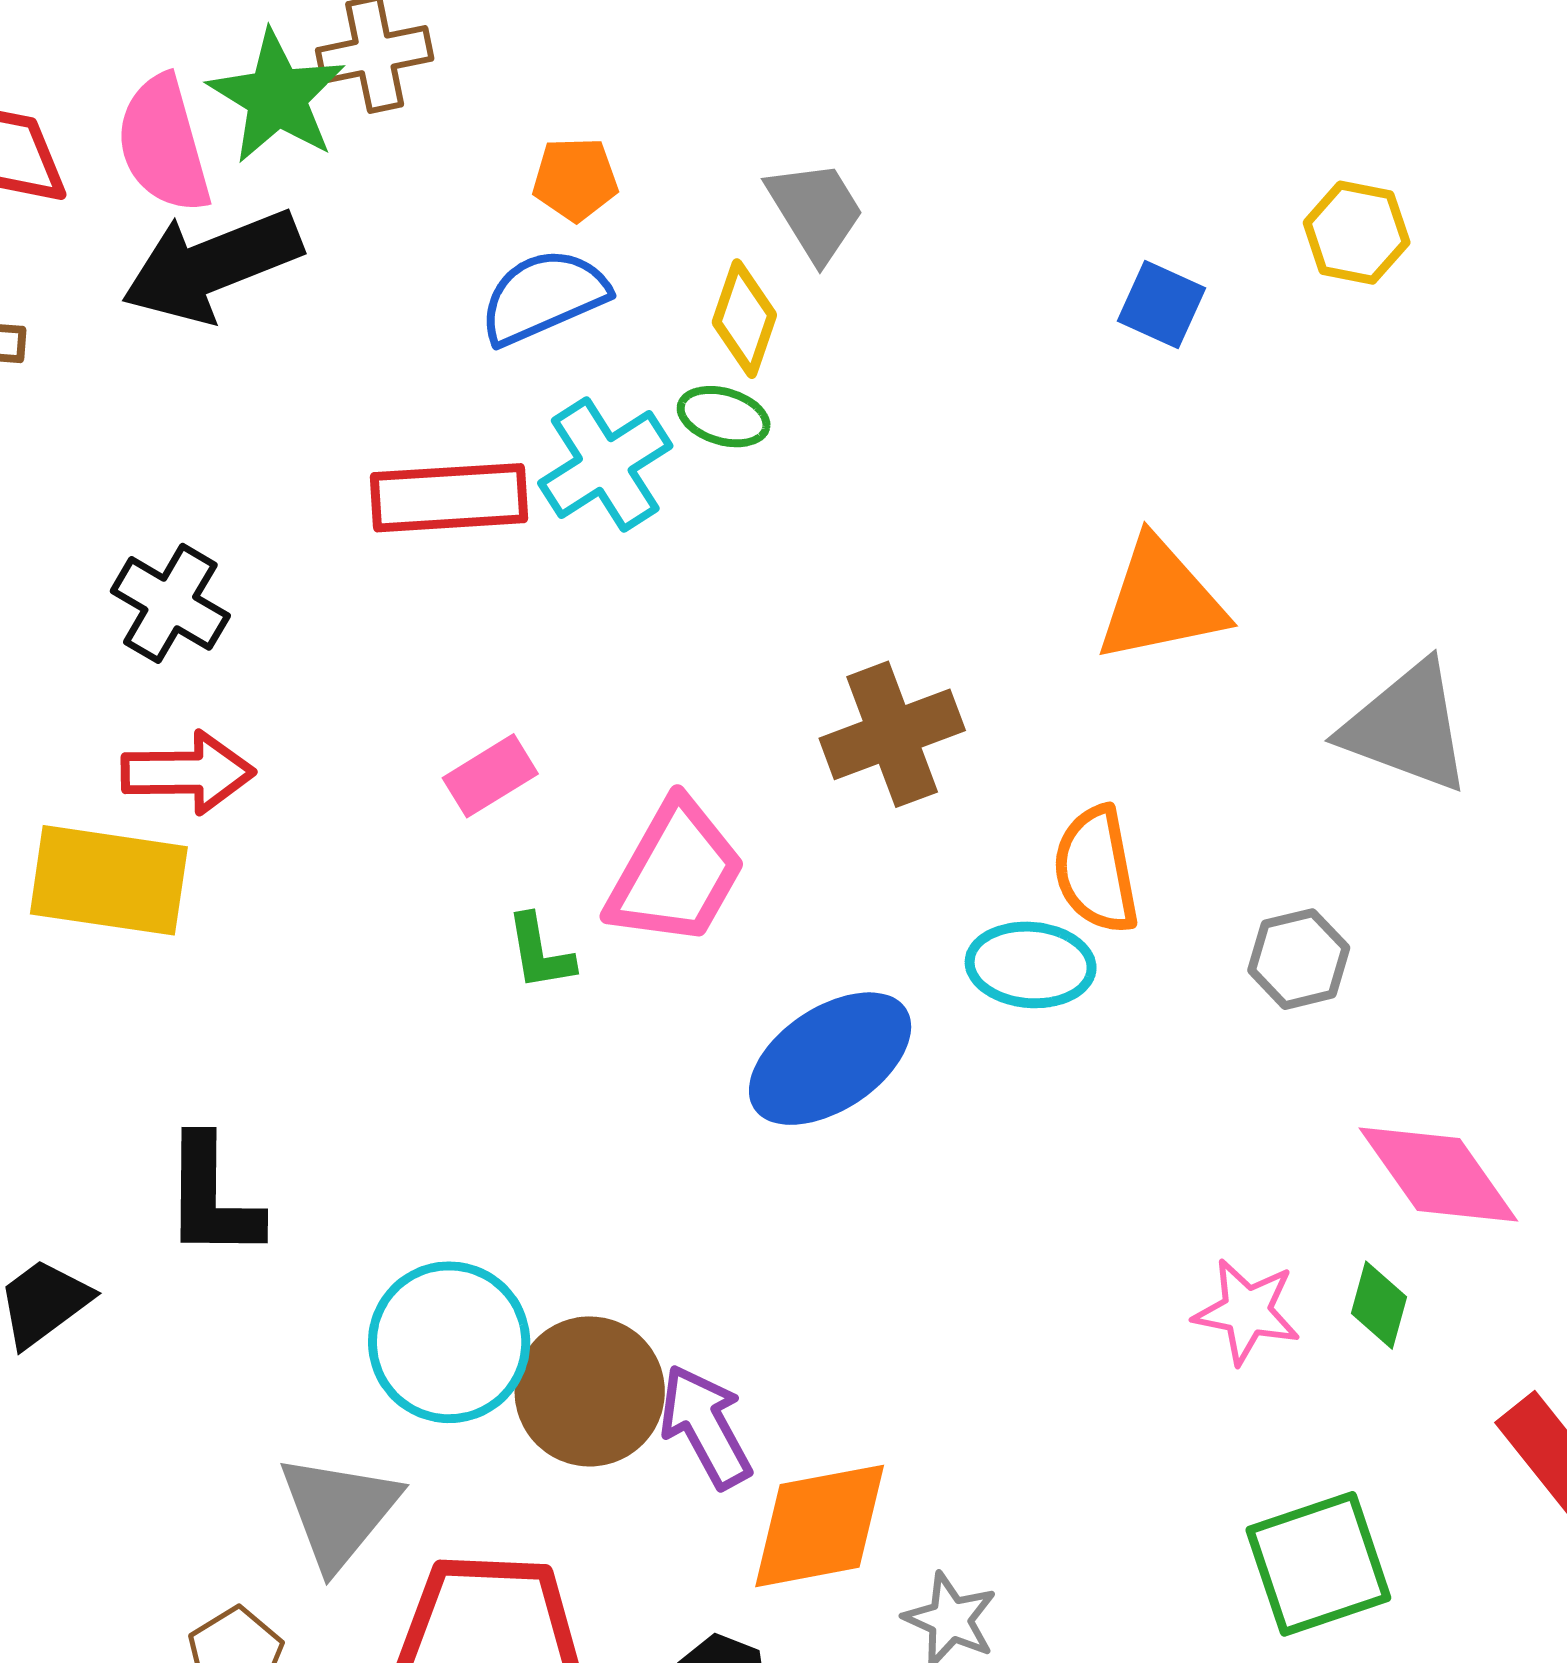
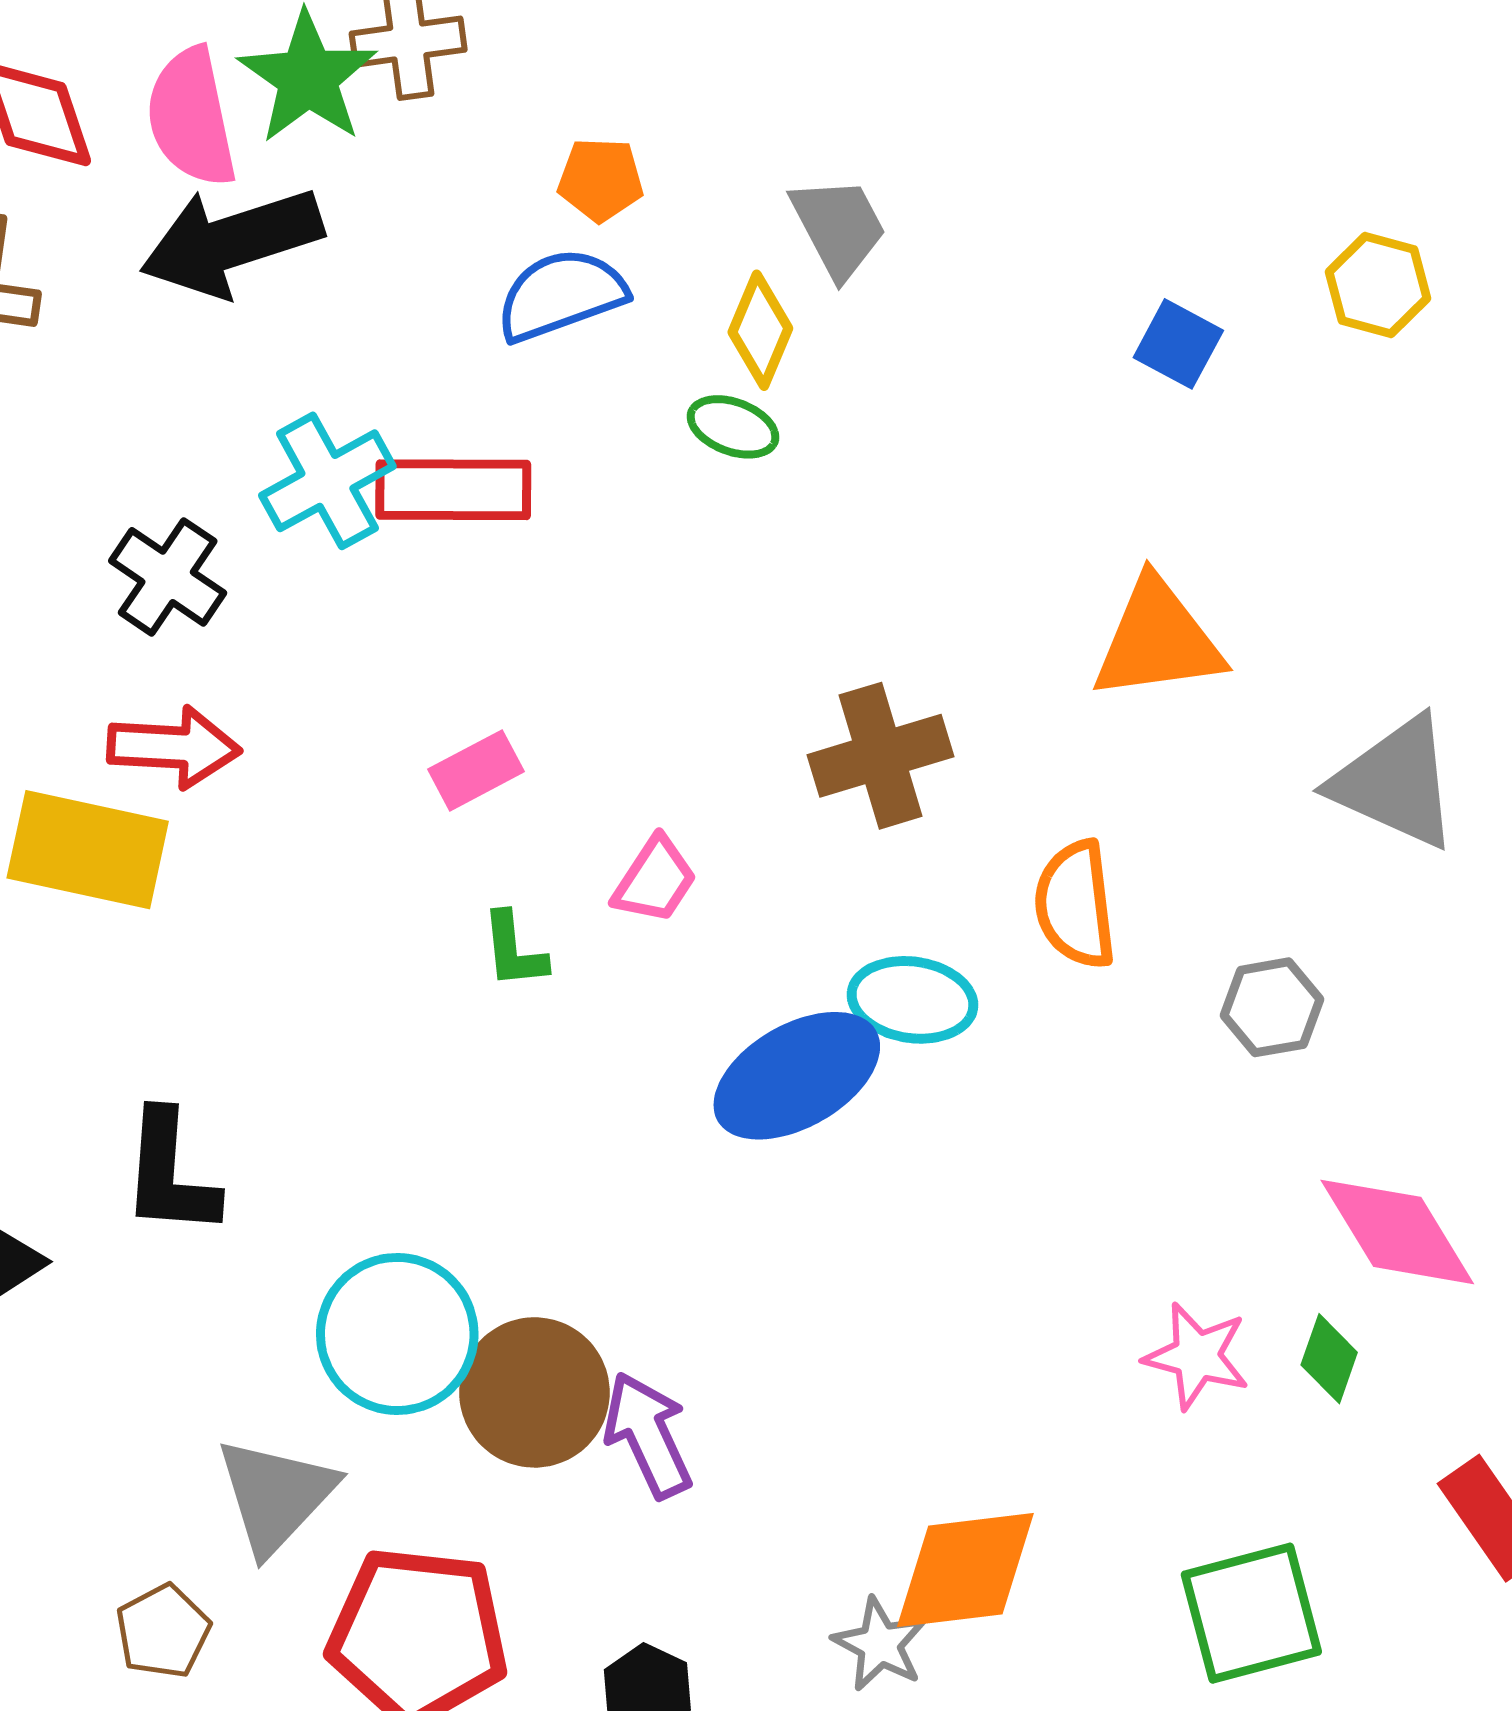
cyan cross: (605, 465) -> (327, 481), moved
pink trapezoid: (676, 873) -> (655, 880), size x0.6
cyan ellipse: (1031, 965) -> (912, 1000), moved
orange diamond: (820, 1526) -> (965, 1570), moved

